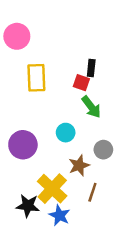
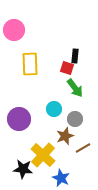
gray circle: (103, 150) -> (75, 119), moved
brown line: (92, 192) -> (83, 148), moved, turned 42
blue star: (60, 215) -> (61, 178), moved

